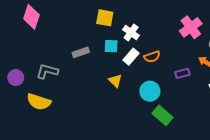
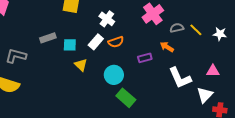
white cross: (131, 33) -> (107, 19), moved
cyan square: (111, 46) -> (70, 45), moved

